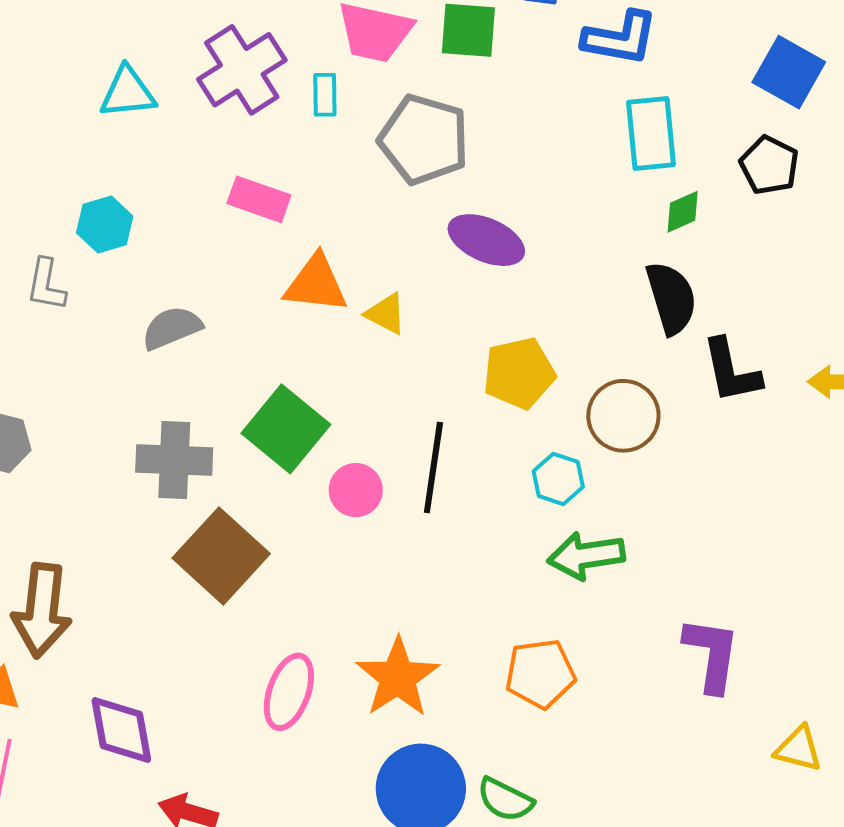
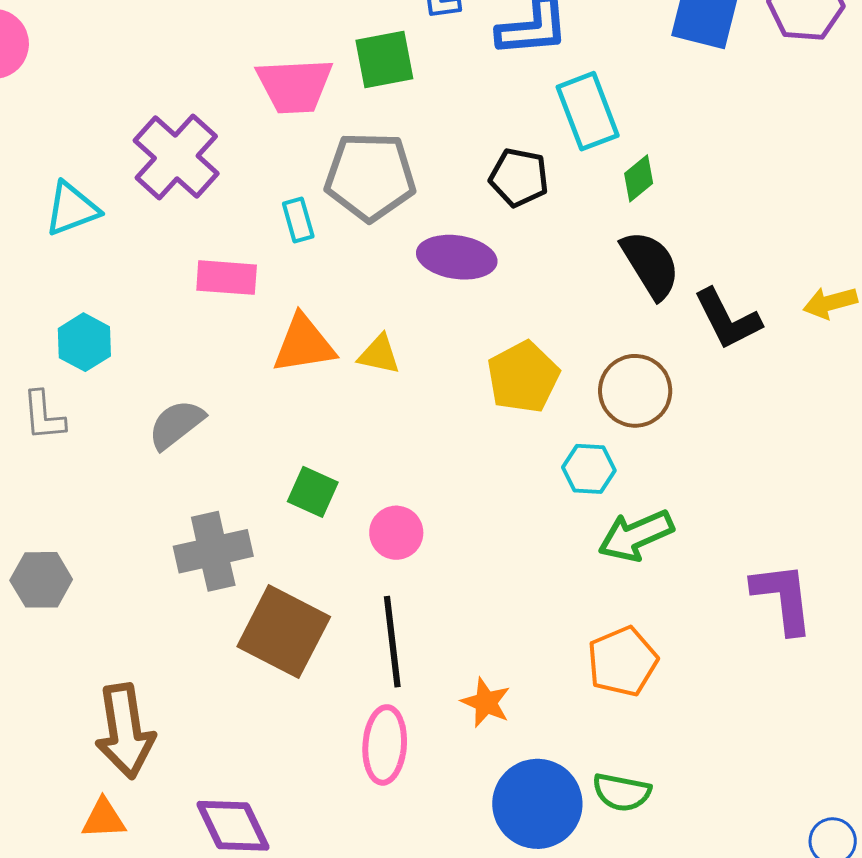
cyan rectangle: (325, 95) -> (298, 220), moved
black pentagon: (769, 165) -> (519, 177), moved
green square: (286, 429) -> (313, 492), size x0.6
black line: (433, 467) -> (392, 642), moved
orange star: (398, 677) -> (486, 702), size x0.6

